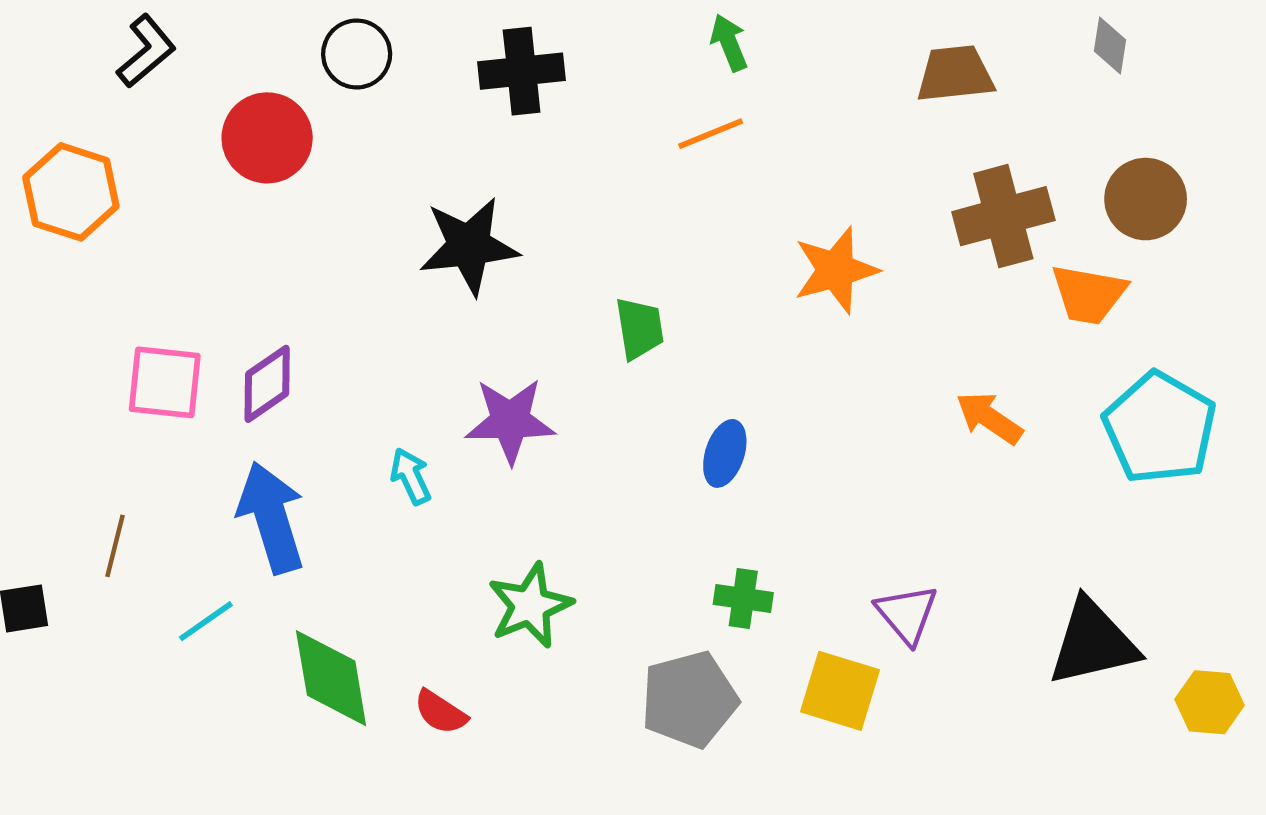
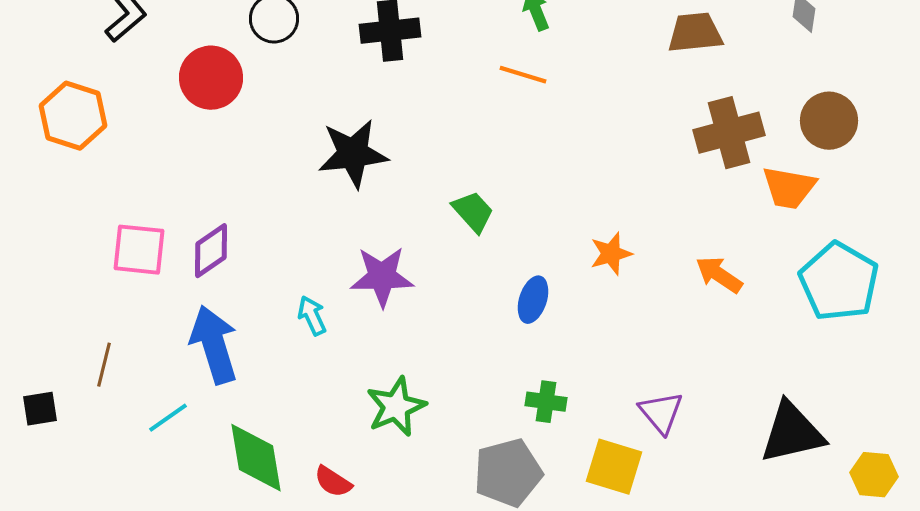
orange line: (711, 134) -> (523, 75), turned 39
orange star: (836, 270) -> (611, 254), moved, size x0.7
green trapezoid: (640, 328) -> (473, 212), turned -33

